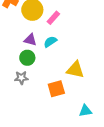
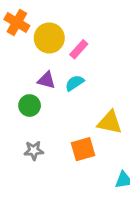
green circle: (27, 58) -> (30, 106), moved
gray star: (21, 78) -> (34, 151), moved

